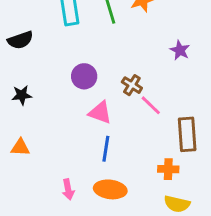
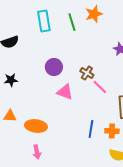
blue line: (106, 149) -> (91, 129), moved
pink arrow: (68, 189) -> (37, 152), moved
orange ellipse: (110, 189) -> (36, 126), moved

